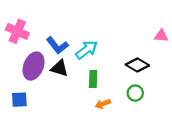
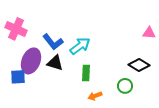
black diamond: (137, 65) -> (139, 65), moved
blue square: (19, 100) -> (18, 77), moved

